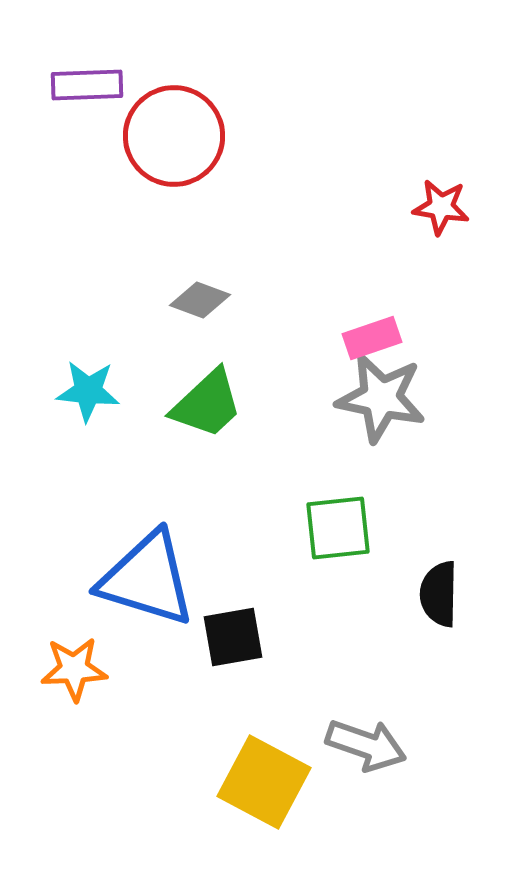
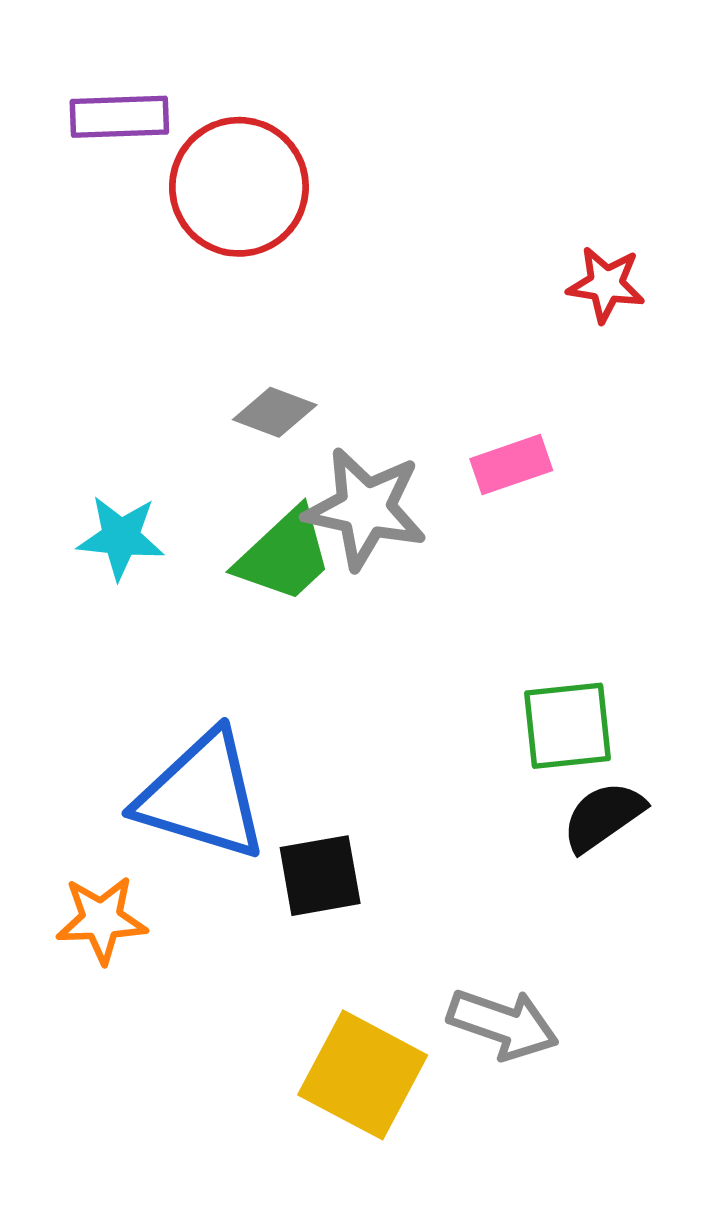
gray star: (381, 398) -> (365, 509), moved
green square: (338, 528) -> (568, 726), moved
black semicircle: (439, 594) -> (603, 816), turned 54

